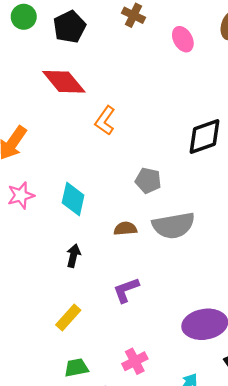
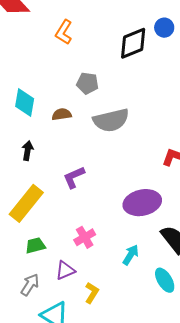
orange L-shape: (105, 121) -> (64, 32), moved
brown semicircle: (125, 229) -> (62, 114), moved
yellow rectangle: (68, 318) -> (26, 203), size x1.6

